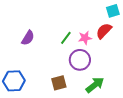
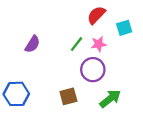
cyan square: (113, 11) -> (124, 28), moved
red semicircle: (104, 31) -> (96, 15), moved

